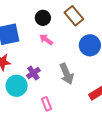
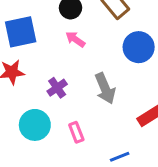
cyan circle: (17, 86) -> (35, 125), moved

